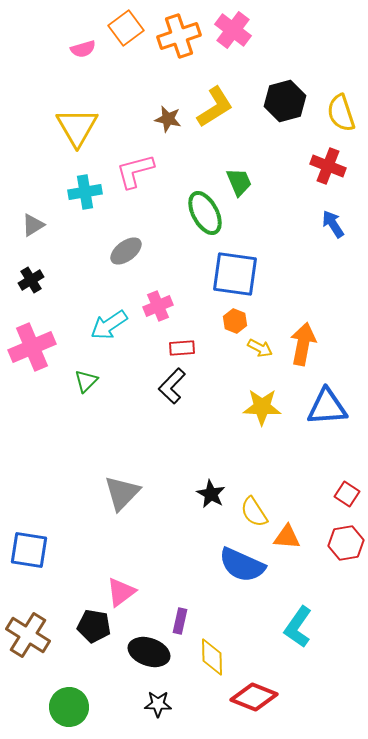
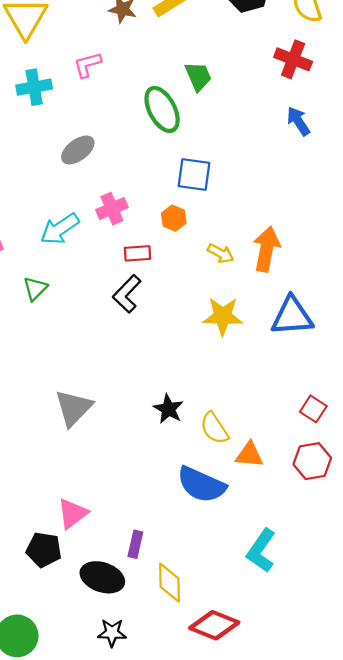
pink L-shape: (135, 171) -> (87, 65), size x0.7
blue square: (235, 274) -> (194, 174), size x0.7
orange hexagon: (235, 321) -> (174, 218), moved

